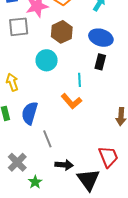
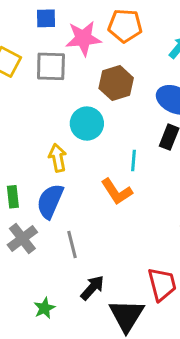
yellow arrow: (12, 82) -> (58, 158), moved
gray cross: (17, 162) -> (22, 239), moved
black arrow: (64, 165) -> (92, 288), turned -60

